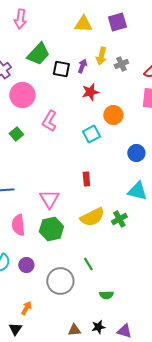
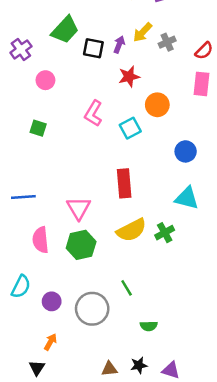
yellow arrow: (101, 56) -> (143, 32), turned 30
pink circle: (22, 95) -> (45, 80), size x0.6
pink L-shape: (49, 121) -> (93, 113), moved
green square: (16, 134) -> (38, 128), turned -32
red rectangle: (86, 179) -> (124, 183), size x1.6
purple circle: (26, 265) -> (52, 301), moved

